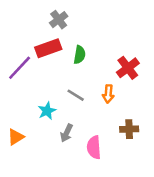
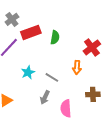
gray cross: (59, 20) -> (12, 19), moved
gray line: (76, 95) -> (52, 77), moved
cyan star: (47, 111) -> (28, 72), moved

